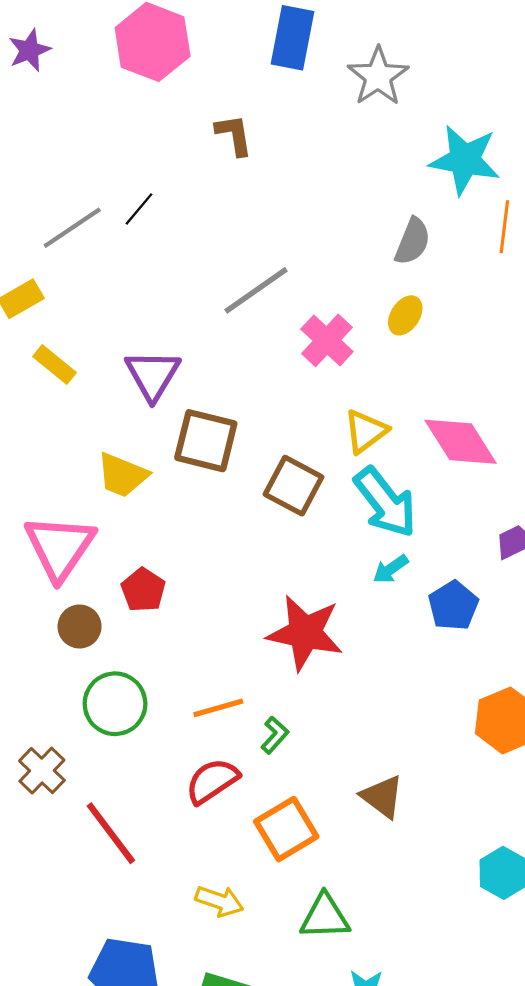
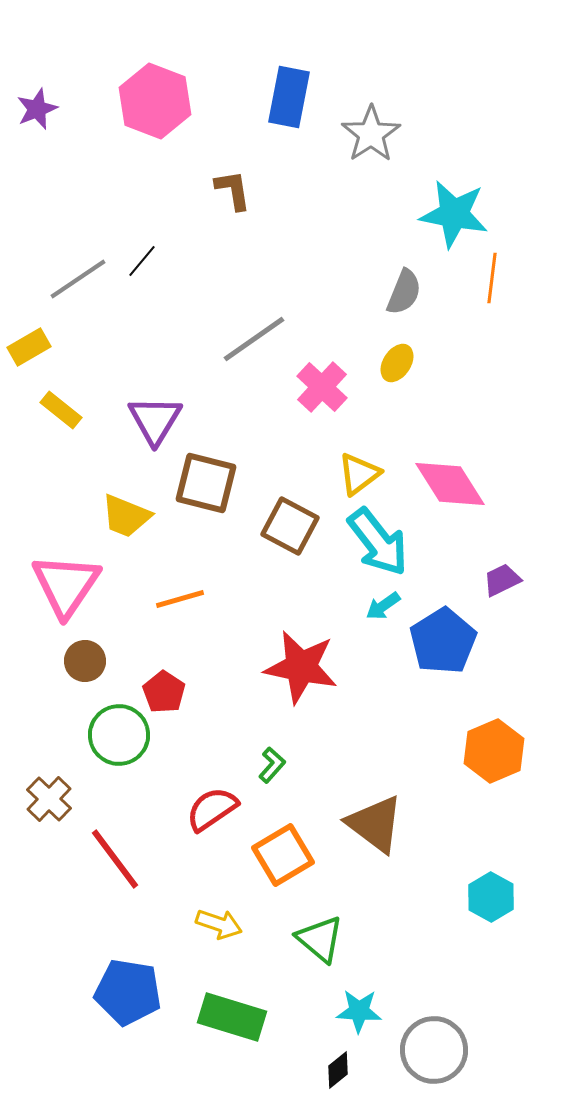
red pentagon: (143, 590) -> (164, 692), moved
blue pentagon: (453, 606) -> (443, 641), size x1.4
orange line: (218, 708) -> (180, 599), moved
brown triangle: (382, 797) -> (375, 824), size x1.4
green triangle: (325, 917) -> (320, 939), turned 42

